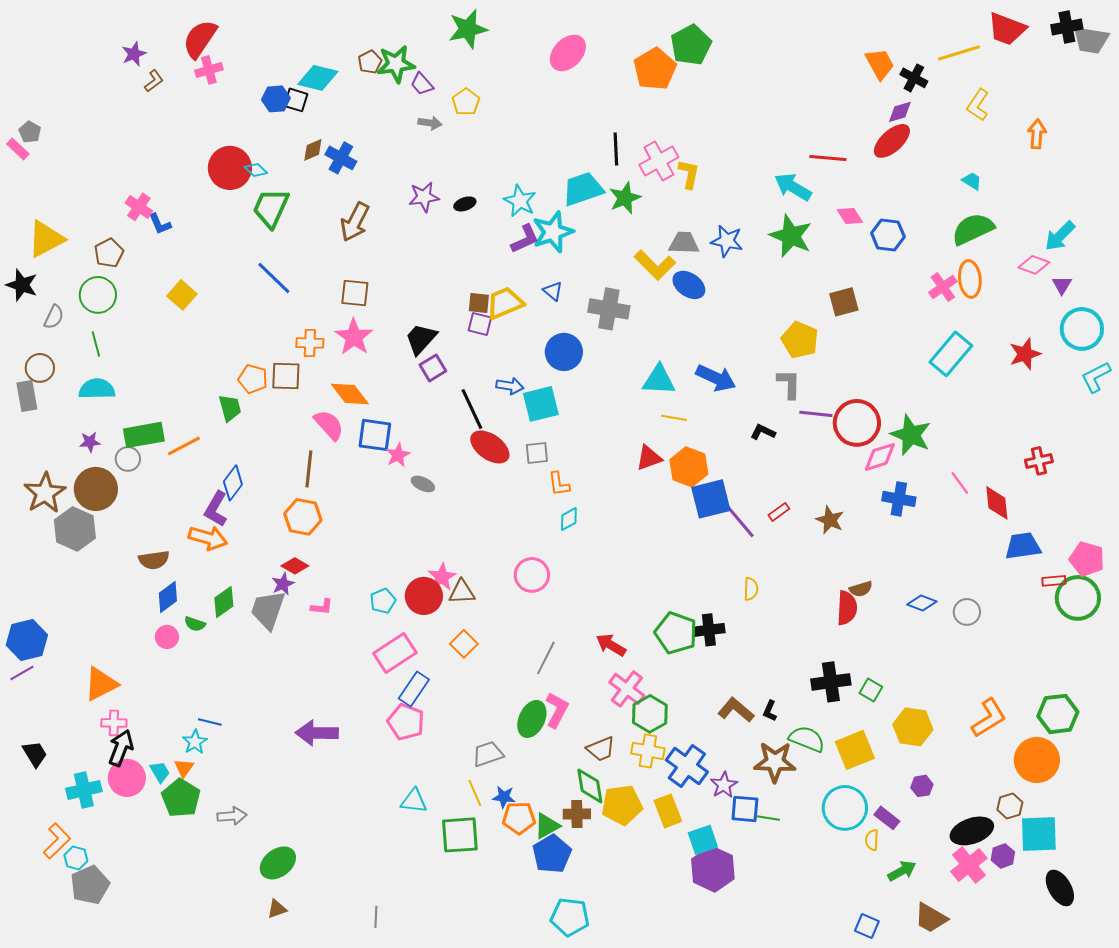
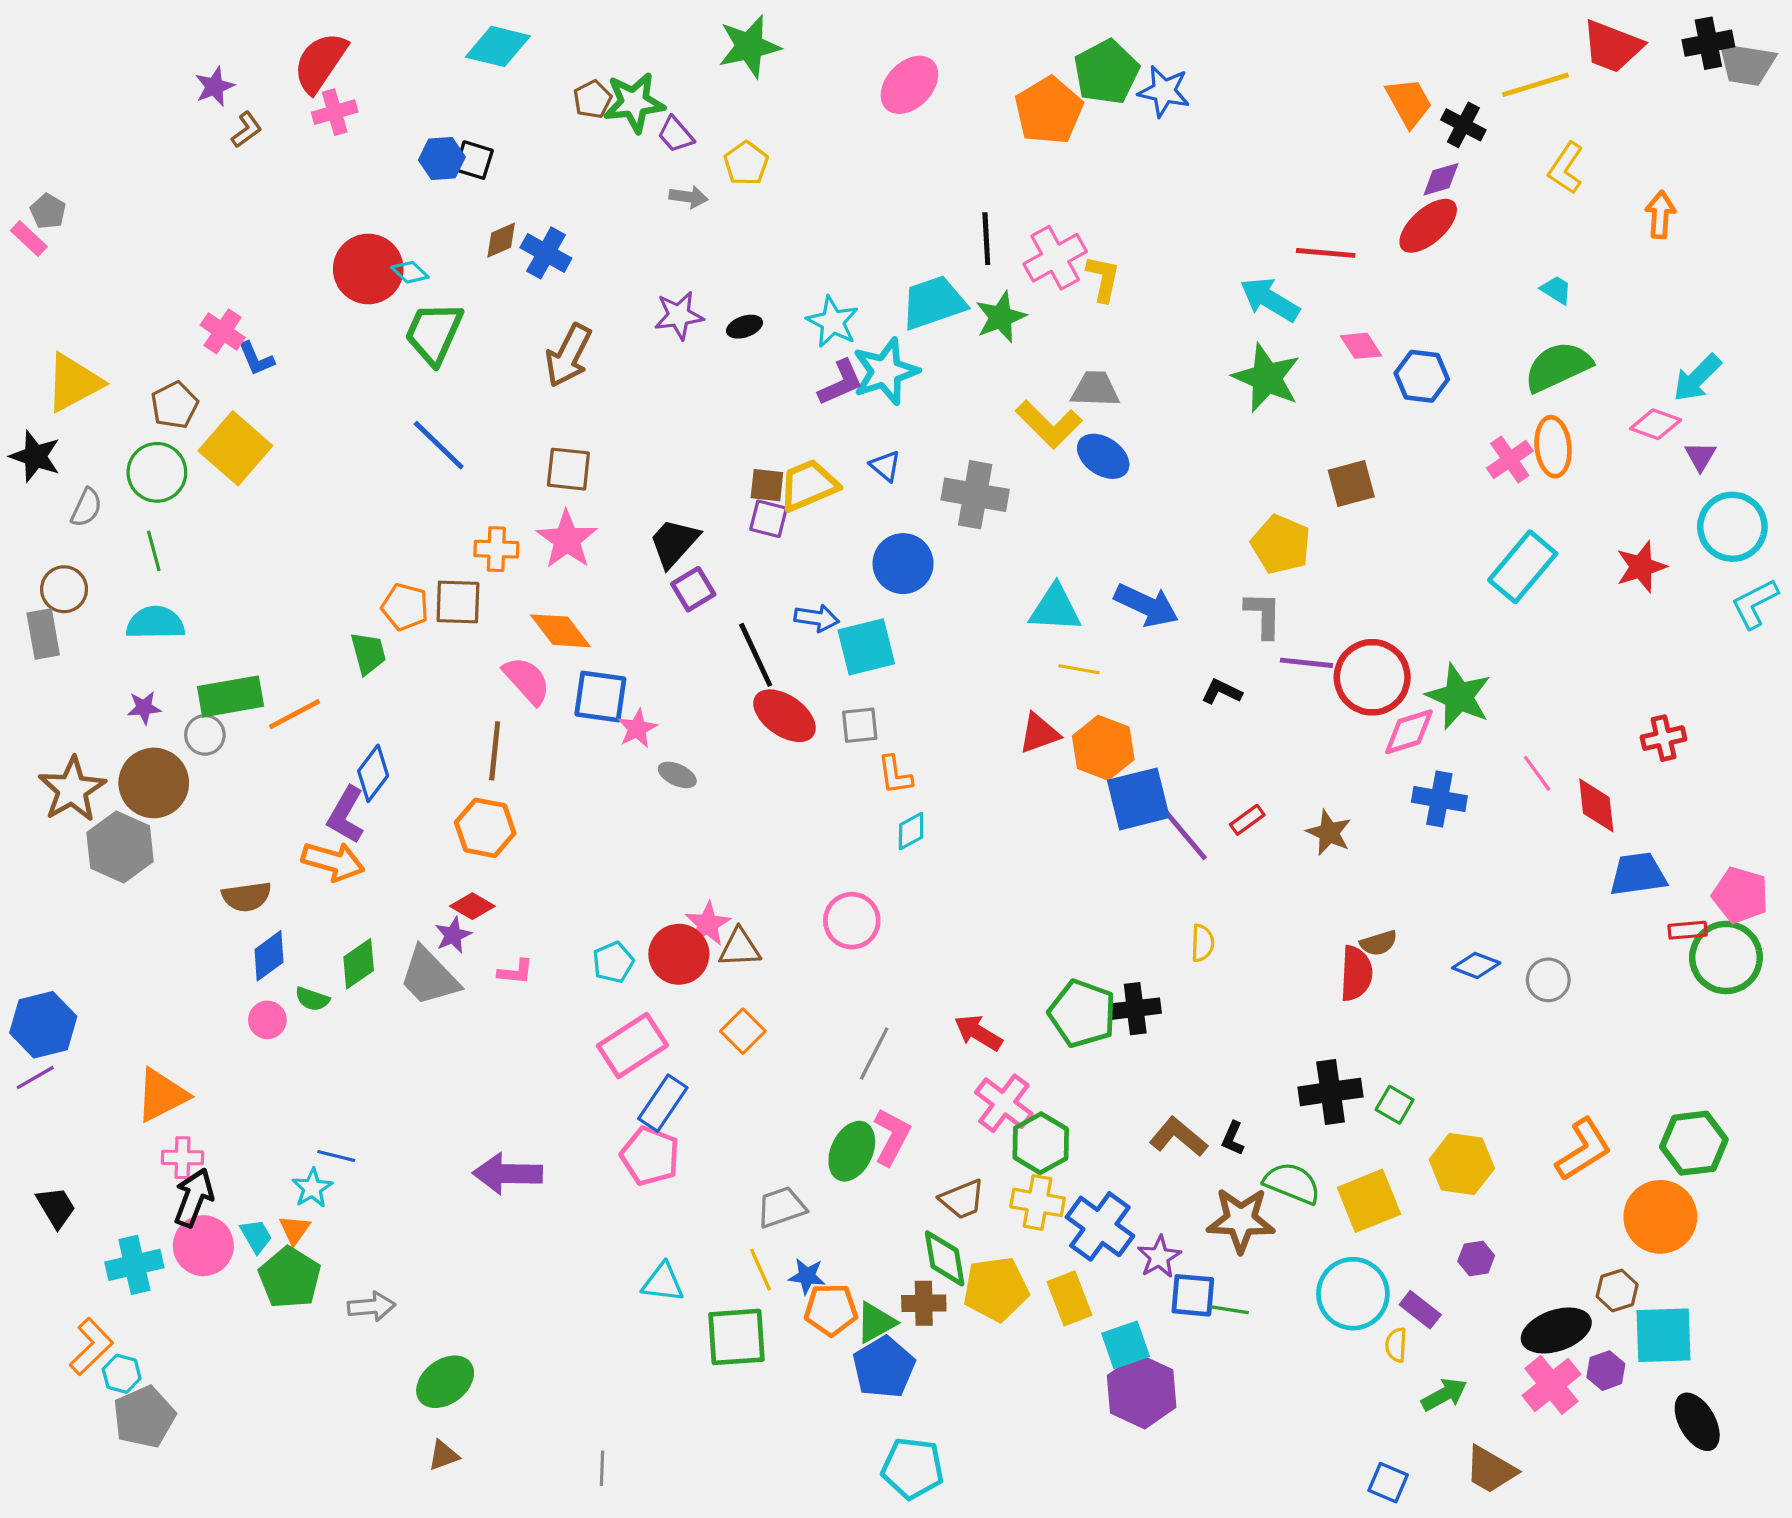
cyan diamond: (318, 78) -> (498, 46), moved
blue star: (727, 241) -> (1164, 91), moved
yellow square: (182, 295) -> (235, 448), moved, size x1.5
gray trapezoid: (268, 610) -> (429, 977), turned -63

